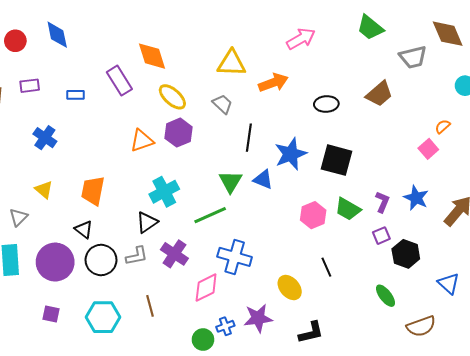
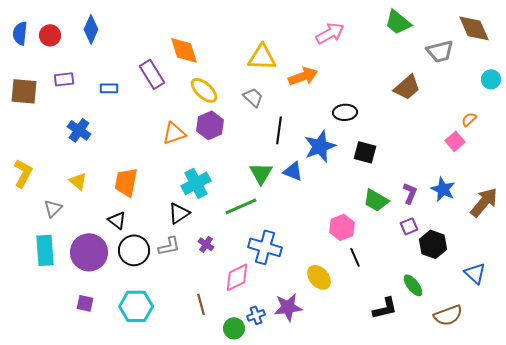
blue diamond: (57, 35) -> (91, 29), turned 36
black ellipse: (326, 104) -> (345, 112), moved
black square: (337, 160) -> (365, 152), size x0.7
pink hexagon: (313, 215) -> (342, 227), moved
purple cross: (174, 254) -> (206, 244), size x0.6
brown line: (150, 306) -> (201, 304), moved
black L-shape: (311, 332) -> (385, 308), moved

